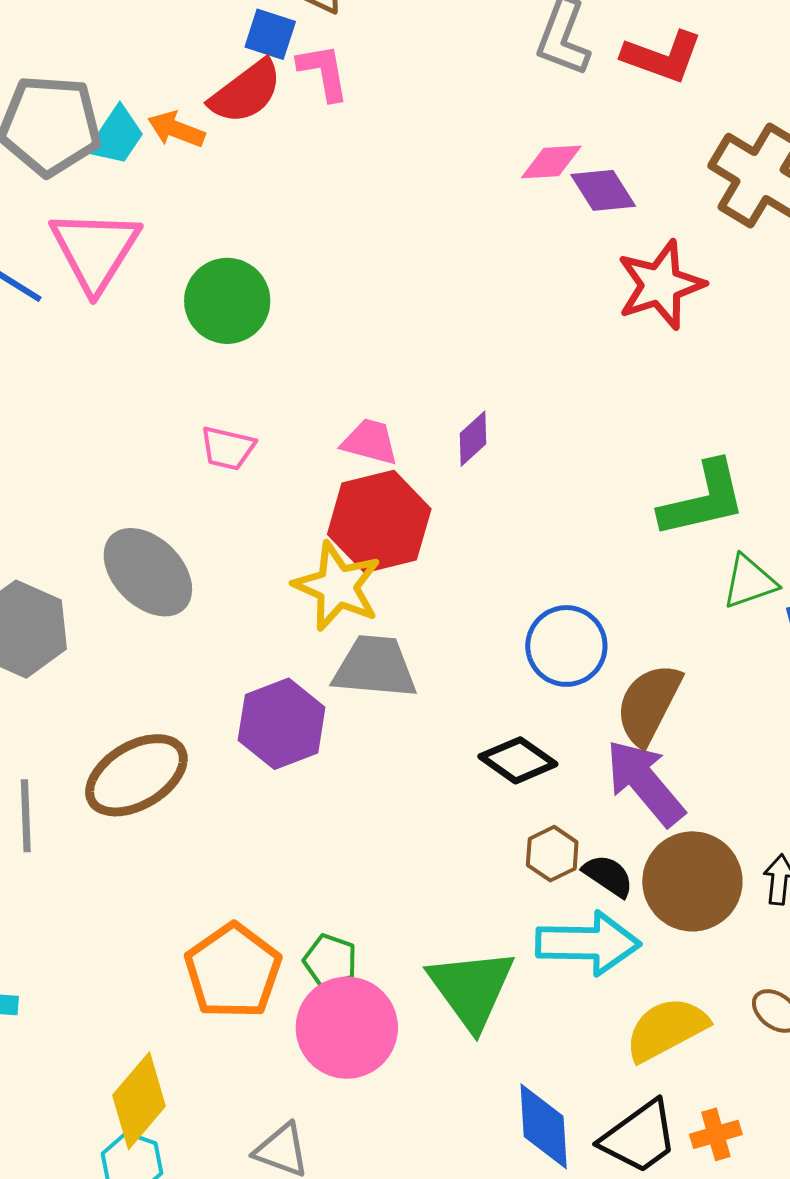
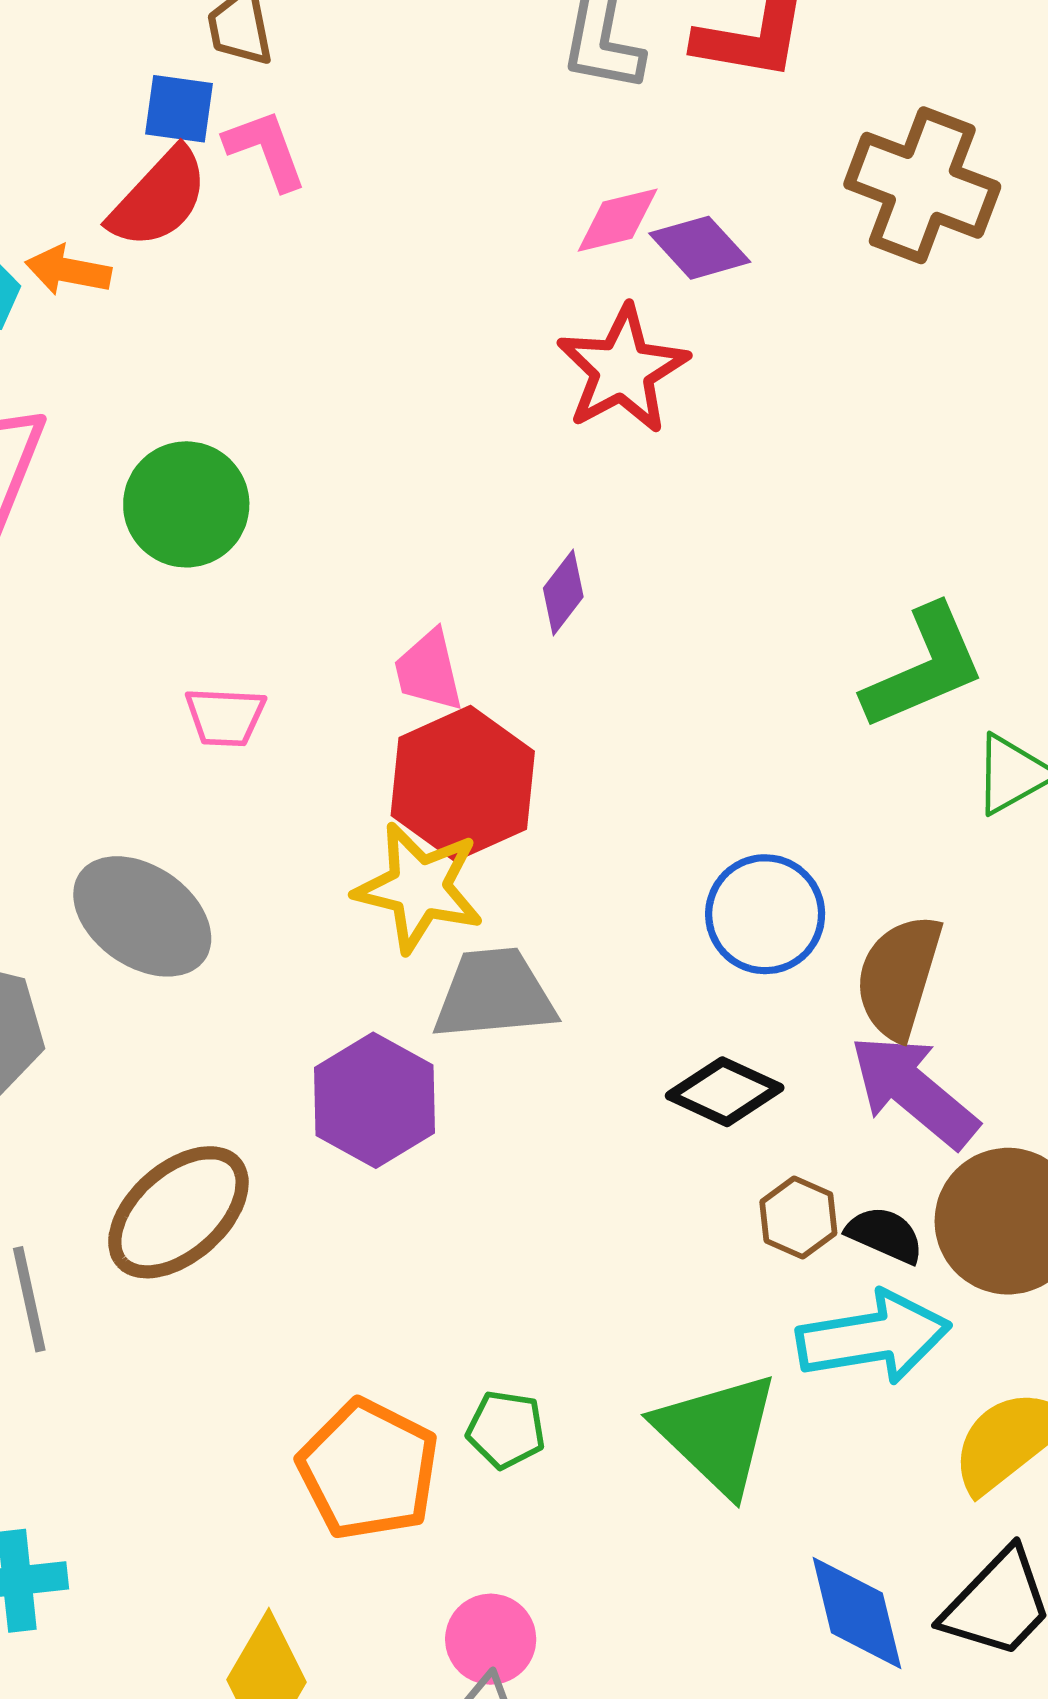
red star: (661, 285) -> (623, 370), moved
purple diamond: (473, 439) -> (563, 593), moved
pink trapezoid: (370, 442) -> (429, 671), turned -108
pink circle: (347, 1028) -> (491, 1639), moved, size x0.6

